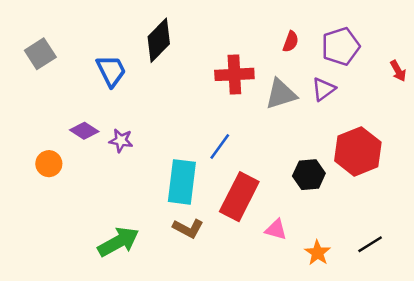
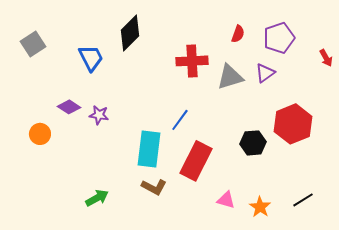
pink triangle: (276, 230) -> (226, 200), moved
green arrow: (118, 242) -> (97, 198), size x0.7

